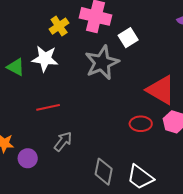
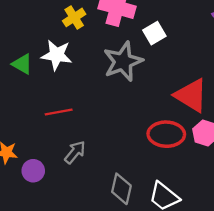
red ellipse: (141, 124) -> (166, 134), size x1.4

